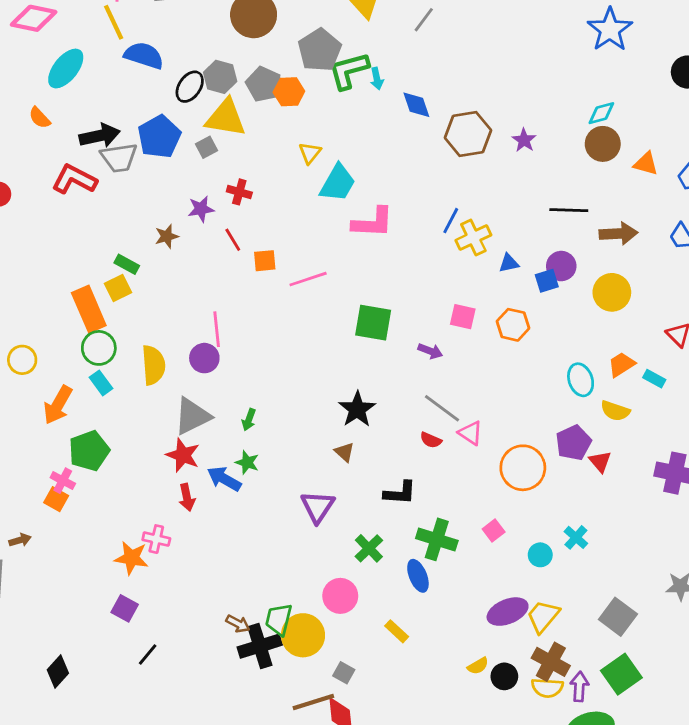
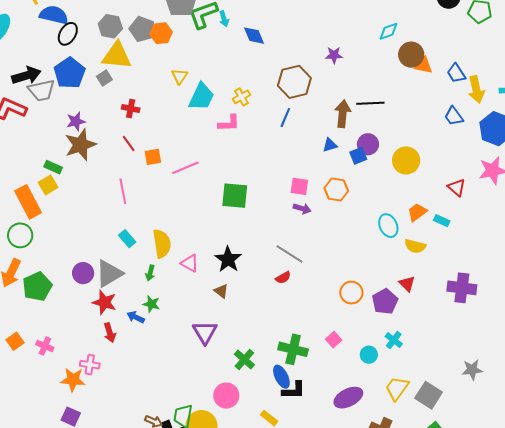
black ellipse: (190, 87) -> (68, 34), moved
brown hexagon: (468, 134) -> (294, 82), moved
purple star: (524, 140) -> (334, 55), turned -30
brown circle: (603, 144) -> (411, 55), moved
purple star: (201, 209) -> (76, 121), moved
pink L-shape: (373, 222) -> (229, 123), size x0.7
brown arrow: (618, 233) -> (343, 114), moved, turned -76
brown star: (167, 236) -> (80, 145), size x1.8
yellow cross: (473, 238) -> (241, 97), moved, size x0.7
pink line: (217, 329) -> (123, 191), moved
green circle: (99, 348) -> (20, 235), moved
purple arrow: (430, 351) -> (302, 209), moved
purple circle: (204, 358) -> (83, 273), moved
yellow semicircle: (153, 365) -> (162, 244), moved
cyan rectangle: (101, 383) -> (127, 239), moved
pink triangle: (471, 433) -> (190, 263), moved
red semicircle: (431, 440) -> (283, 278), turned -49
purple pentagon: (573, 443) -> (385, 301), moved
green pentagon: (89, 451) -> (37, 286), moved
orange circle: (523, 468) -> (351, 293), size x0.7
blue arrow: (224, 479) -> (136, 317), size x0.7
pink cross: (63, 481) -> (45, 346), moved
black L-shape: (400, 493) -> (294, 390), moved
orange square: (56, 499) -> (15, 341), turned 30
yellow trapezoid: (543, 616) -> (397, 388), moved

